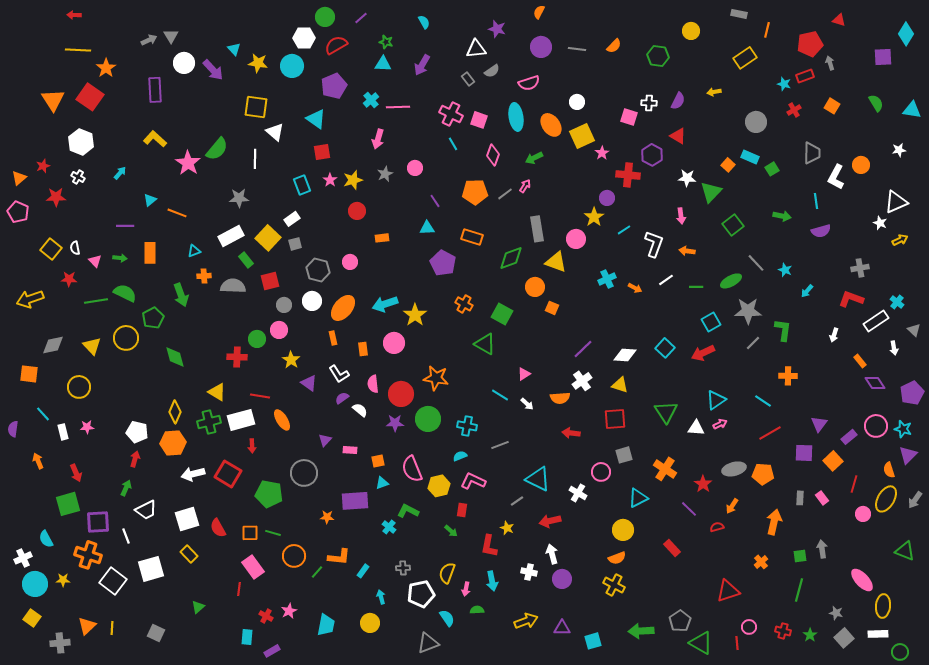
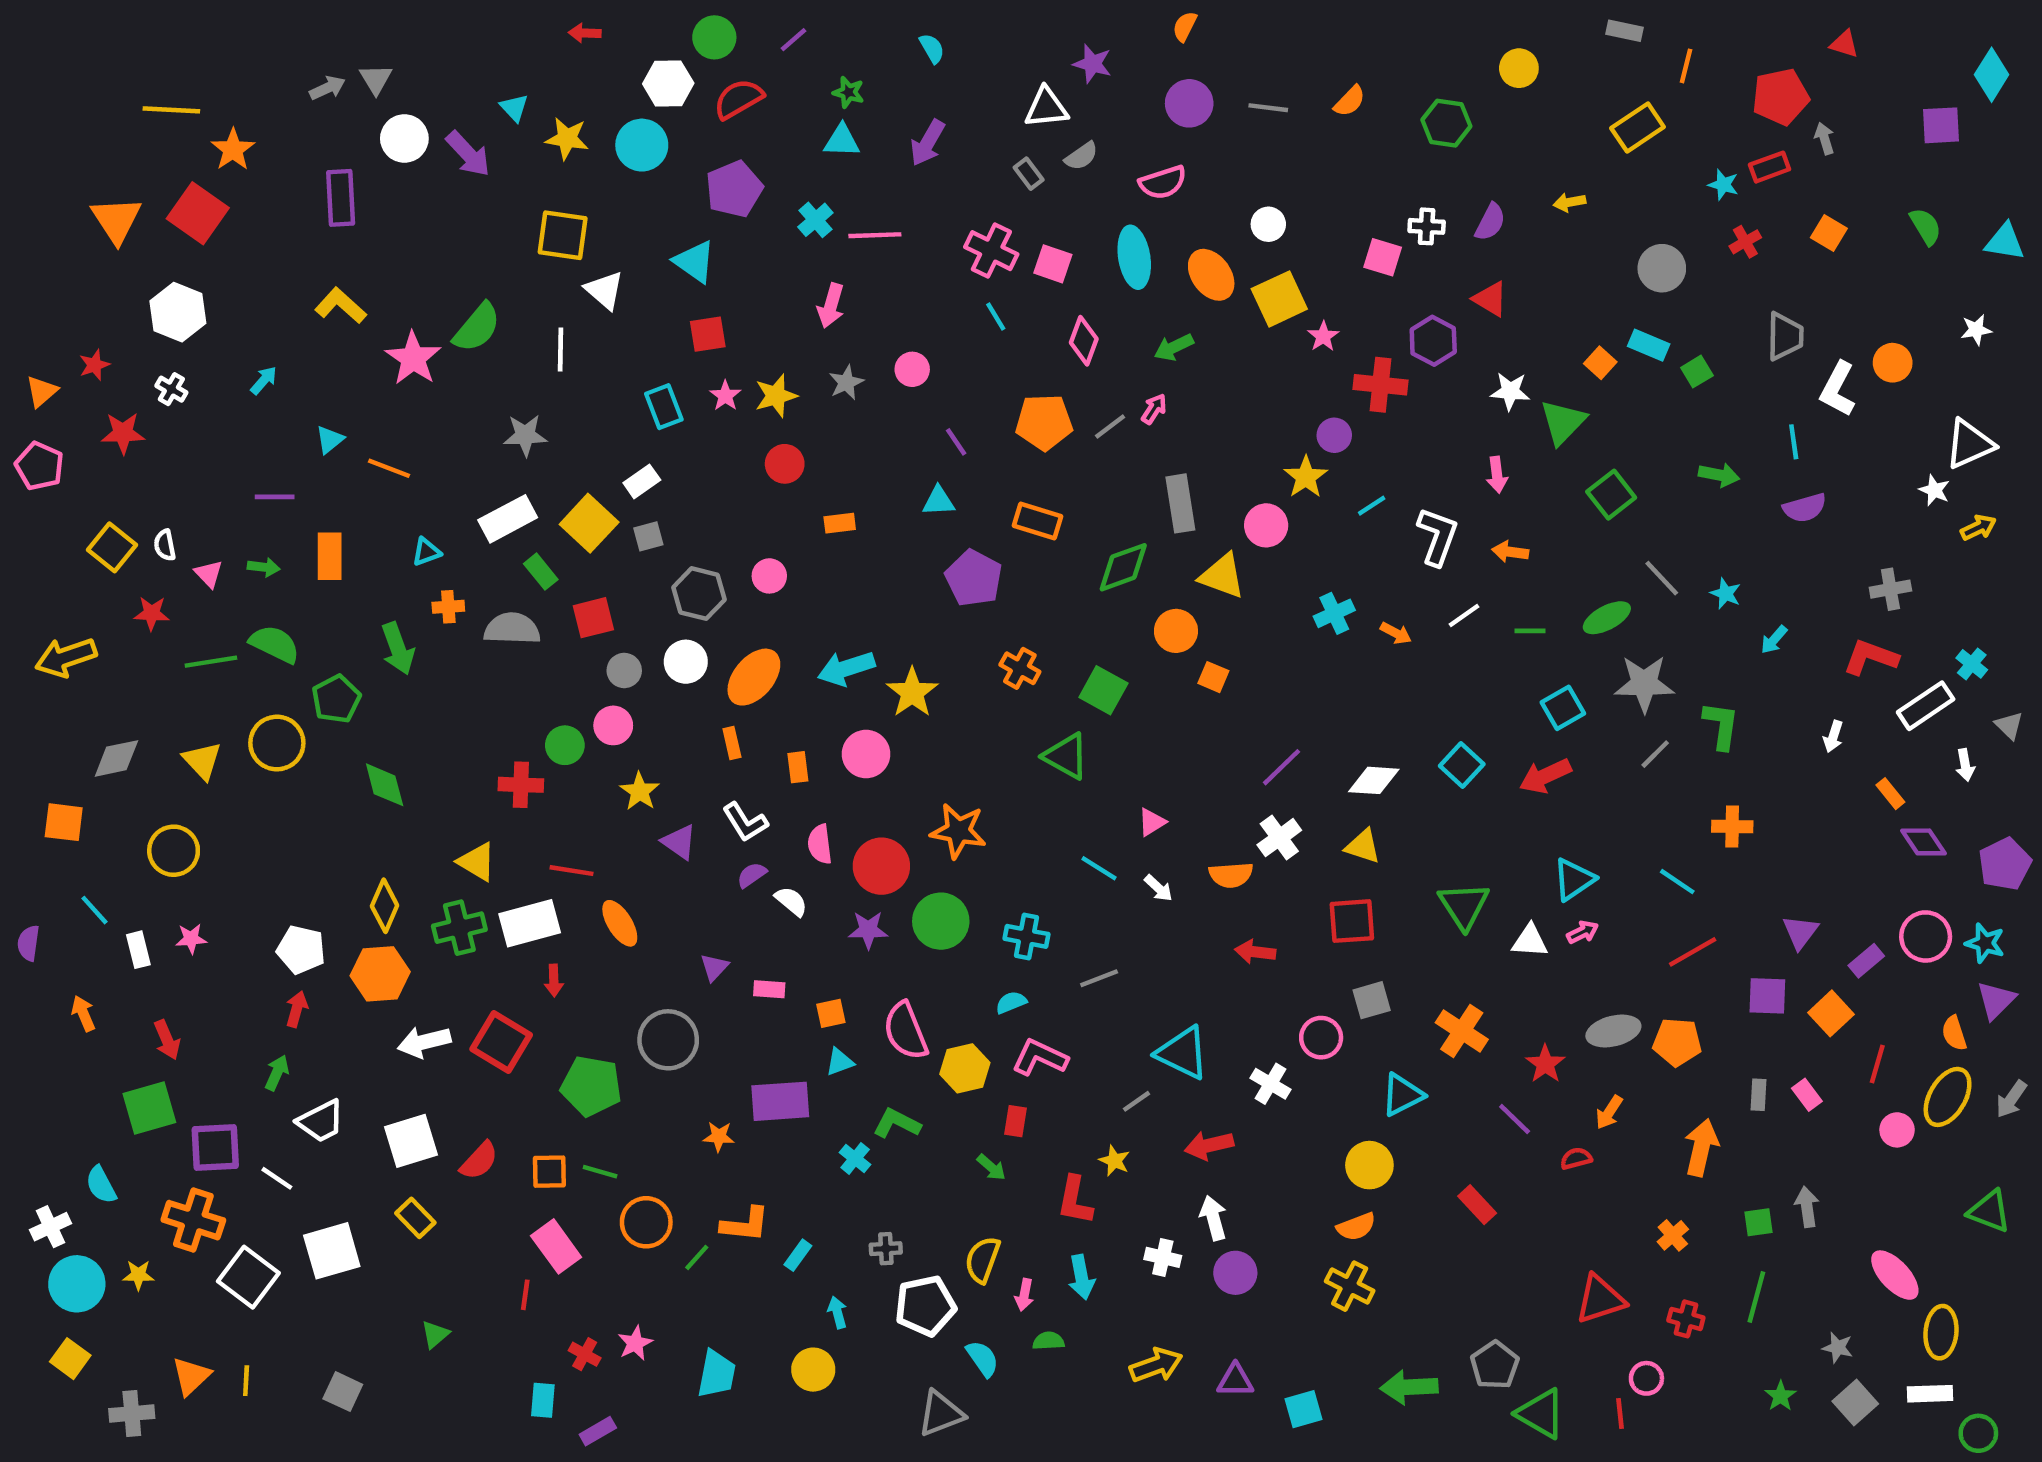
red arrow: (74, 15) -> (585, 33), moved
red semicircle: (218, 528) -> (479, 1161), turned -108
white line: (126, 536) -> (277, 1178), turned -35
red cross: (783, 631) -> (1686, 1319), moved

